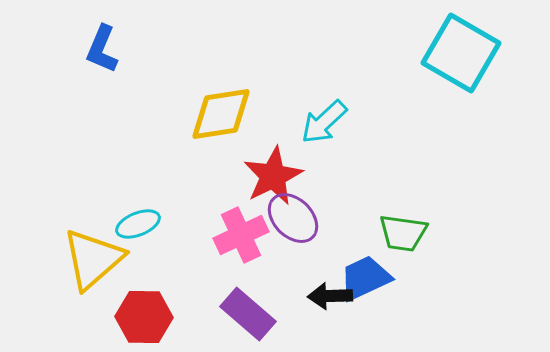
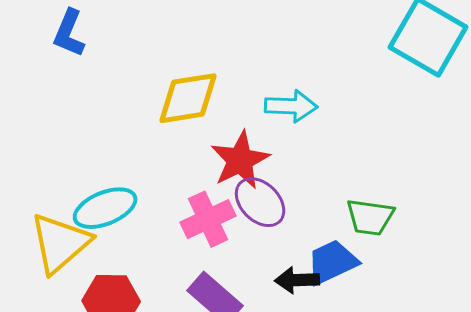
cyan arrow: (324, 122) -> (291, 106), turned -135
cyan ellipse: (138, 224) -> (105, 208), size x1.4

